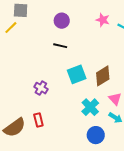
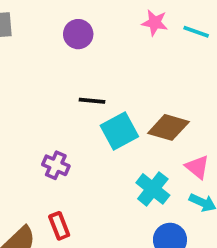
black line: (60, 46) -> (92, 101), moved
brown diamond: (103, 76) -> (168, 127), turned 55

